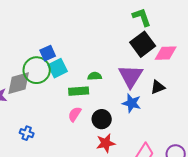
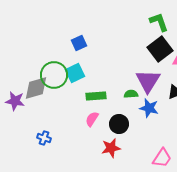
blue square: (48, 53) -> (79, 43), moved
green semicircle: (95, 76) -> (131, 94), moved
red star: (106, 143) -> (111, 148), moved

